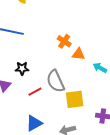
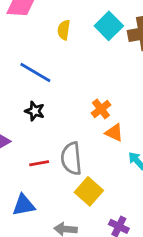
black star: (22, 68) -> (35, 111), moved
yellow square: (75, 99) -> (89, 191), turned 30

